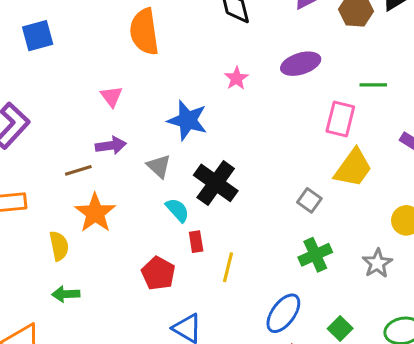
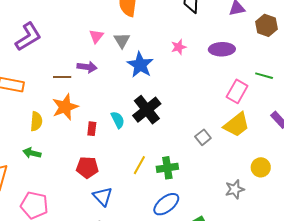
gray triangle: (159, 166) -> (122, 40), moved
red rectangle: (196, 242) -> (92, 129), moved
green cross: (315, 255) -> (167, 168), moved
red pentagon: (158, 273) -> (87, 167), moved, turned 30

